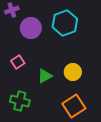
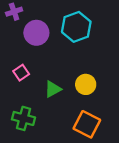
orange square: (74, 106) -> (87, 124), turned -30

